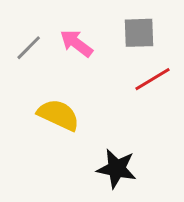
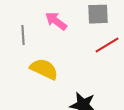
gray line: (29, 48) -> (23, 35), moved, turned -48

